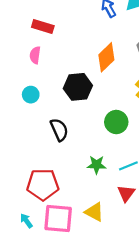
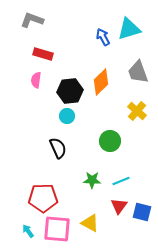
black hexagon: (78, 87) -> (70, 91), moved
cyan circle: (31, 95) -> (67, 116), moved

